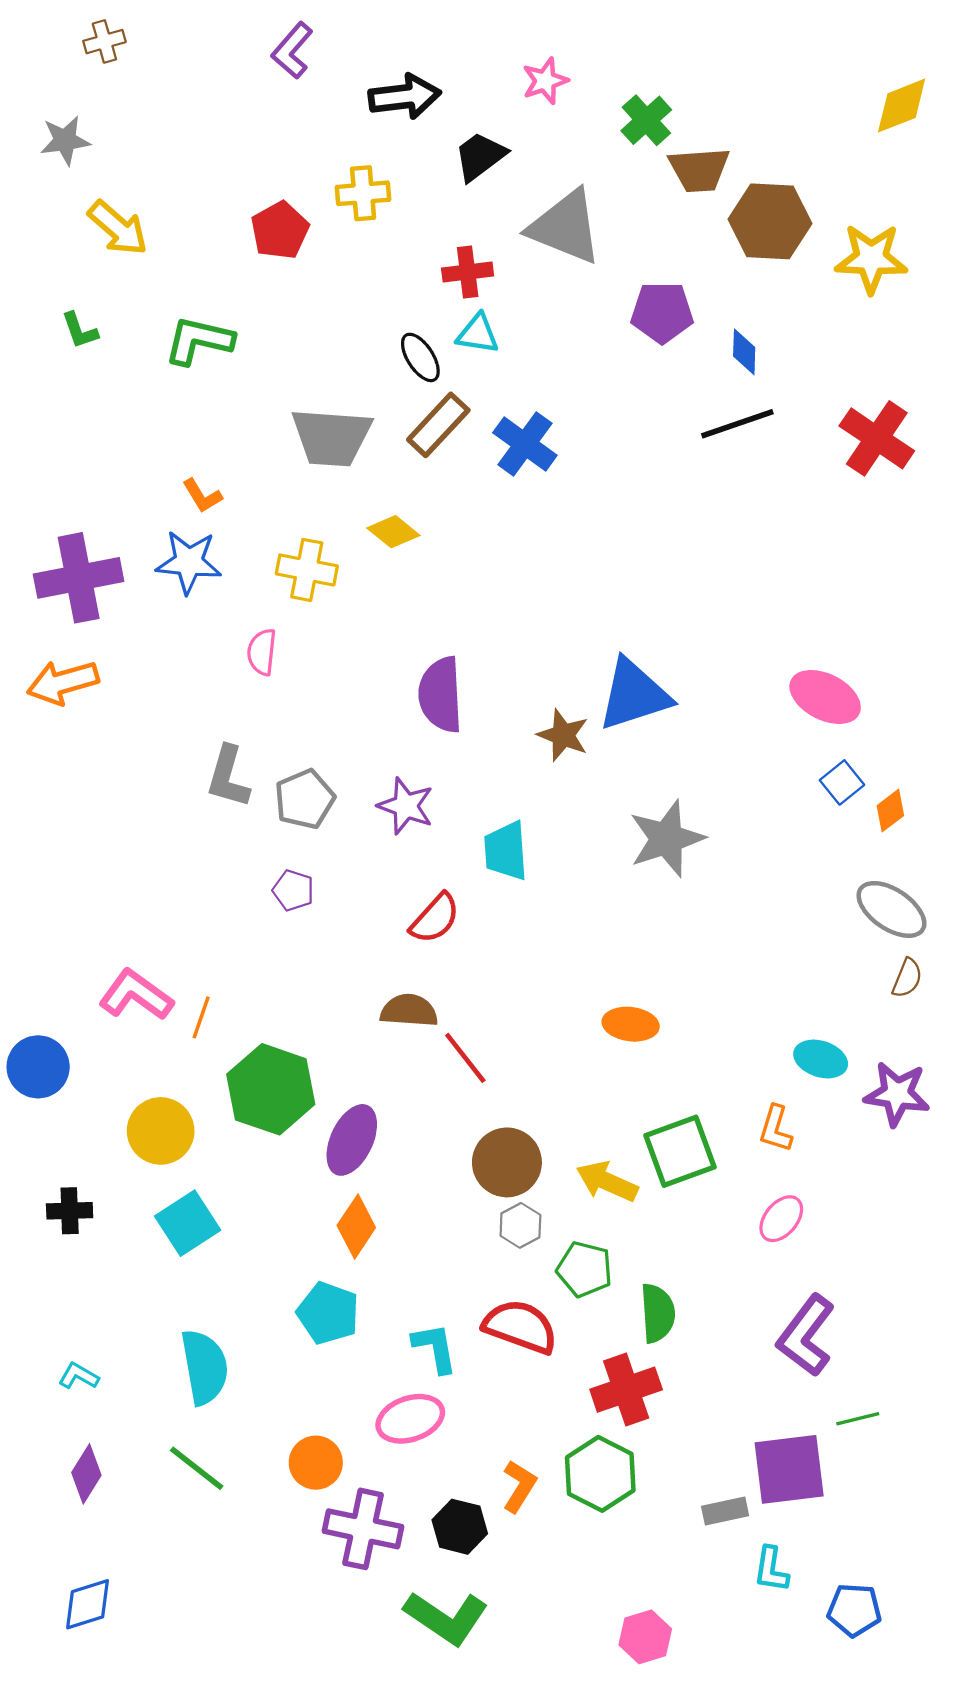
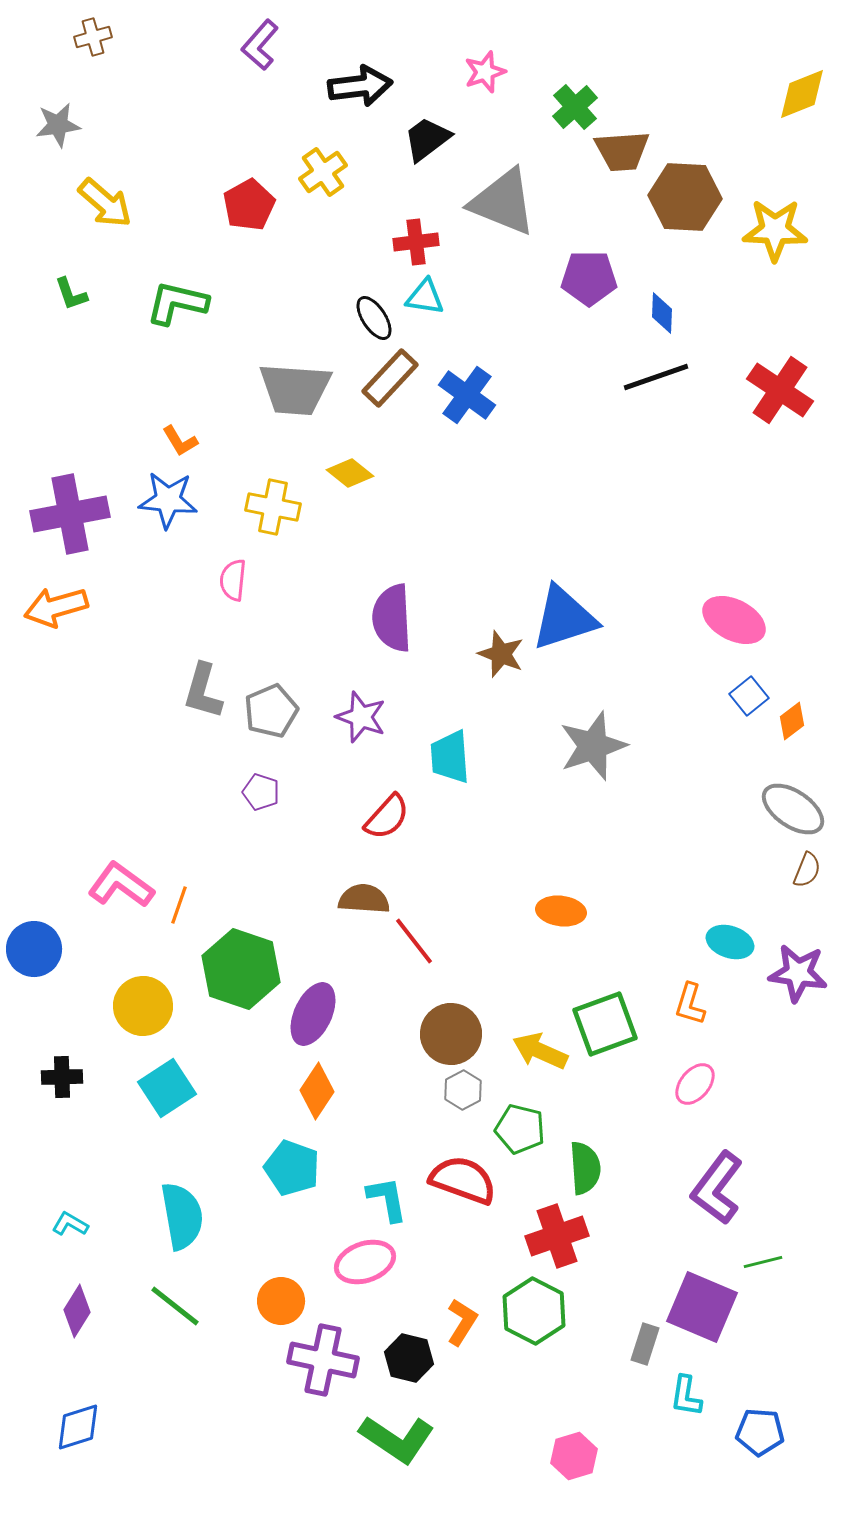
yellow cross: (363, 193) -> (323, 172), turned -30
purple square: (789, 1469) -> (702, 1307), turned 30
gray rectangle: (725, 1511) -> (645, 1344), turned -60

